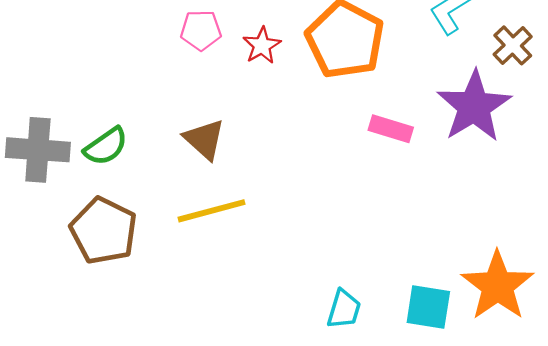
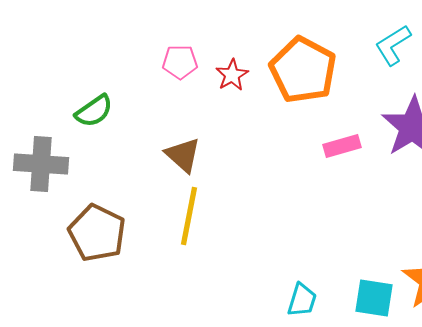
pink rectangle: (391, 129) -> (342, 146), turned -33
green semicircle: (106, 146) -> (94, 111), moved
yellow line: (211, 211) -> (189, 216), turned -64

